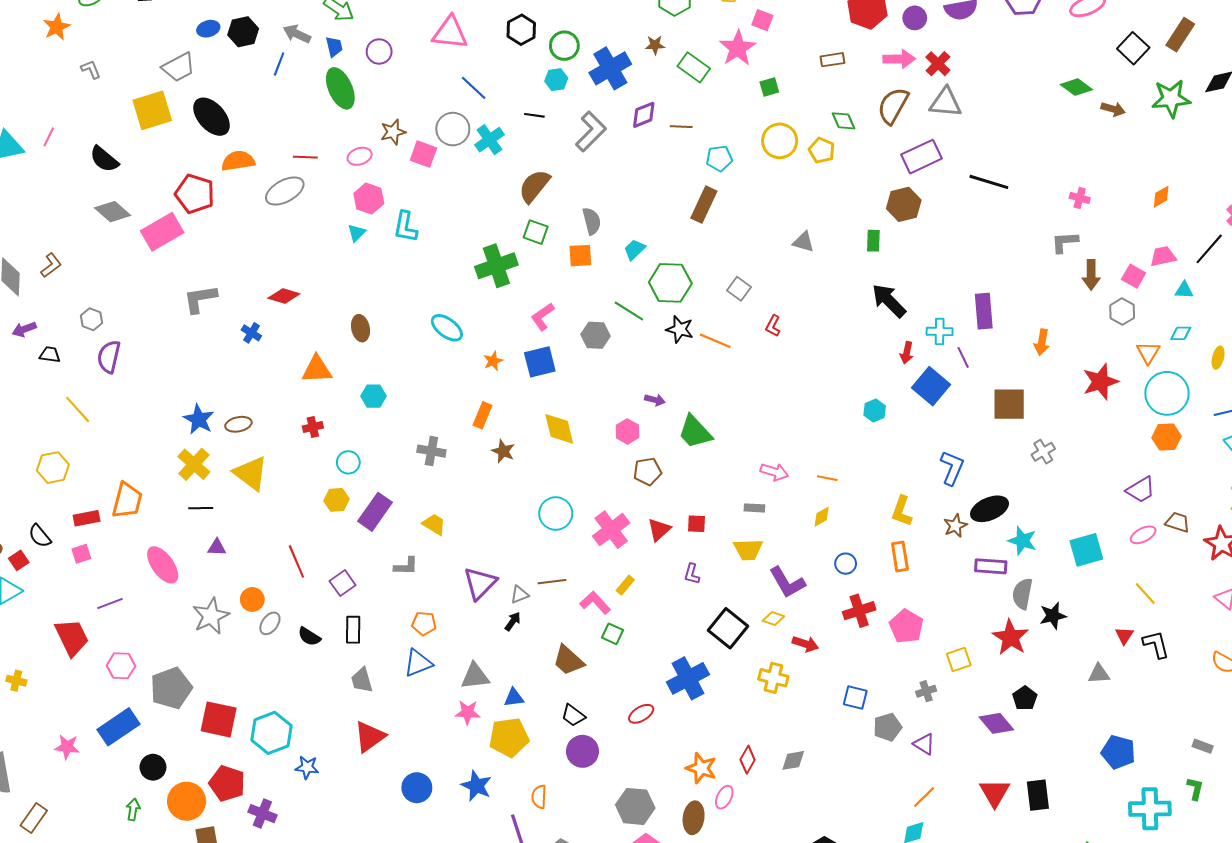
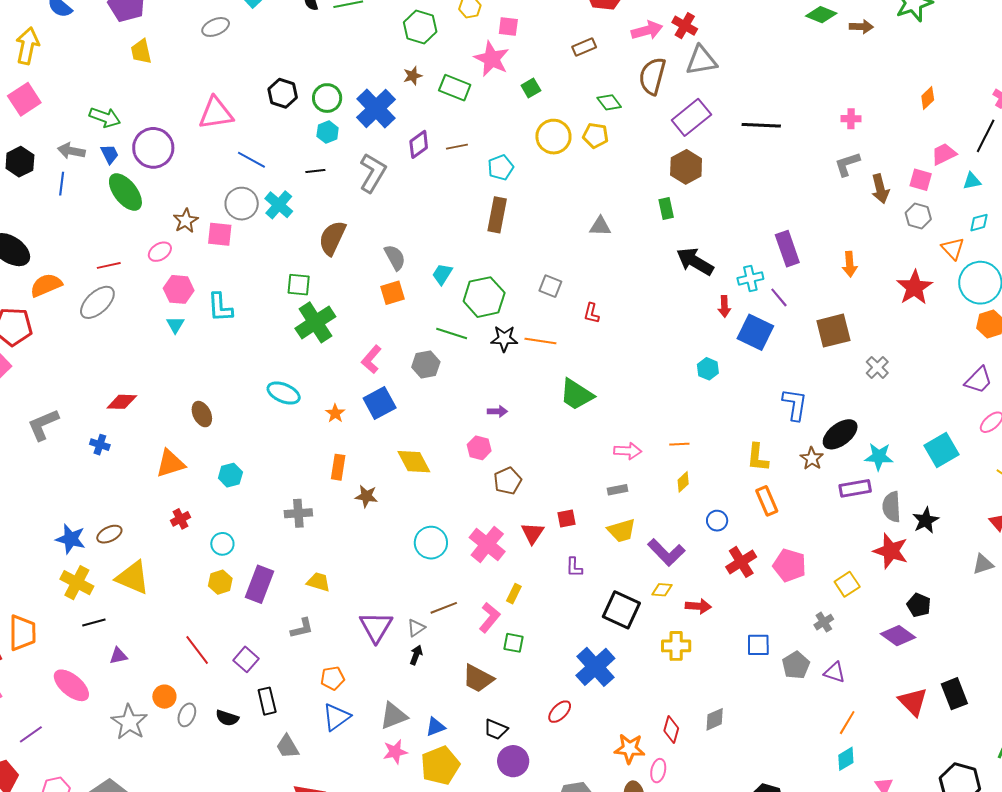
purple circle: (379, 52) -> (153, 148), size x1.6
green square: (536, 232) -> (299, 285), moved
green trapezoid: (695, 432) -> (576, 395), moved
pink L-shape: (595, 603) -> (490, 618), turned 96

